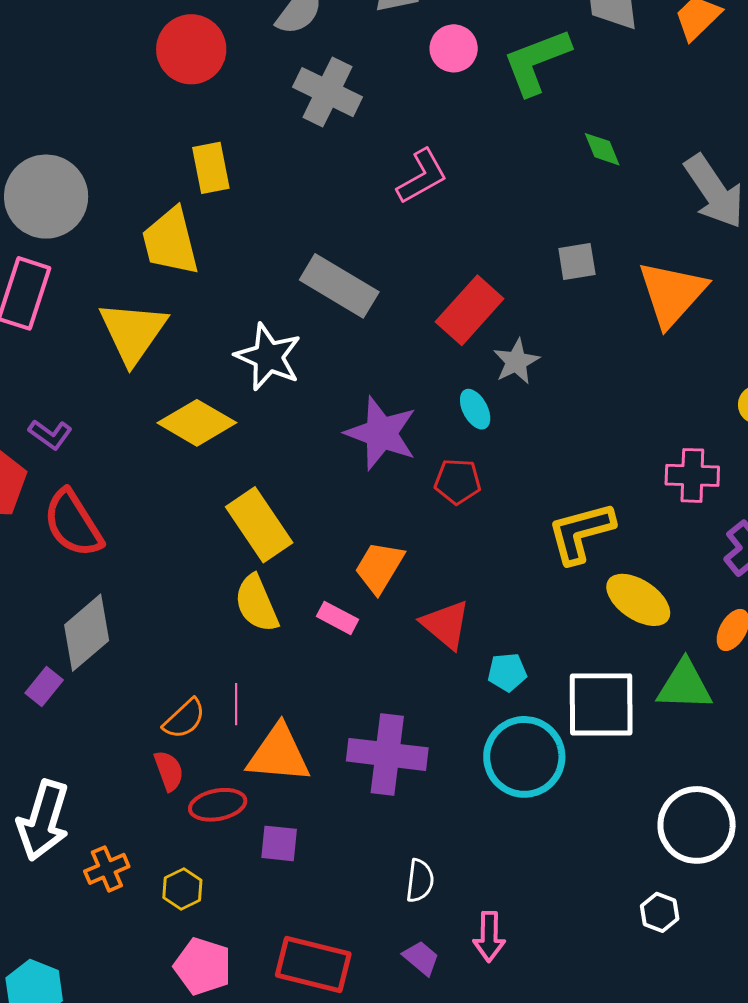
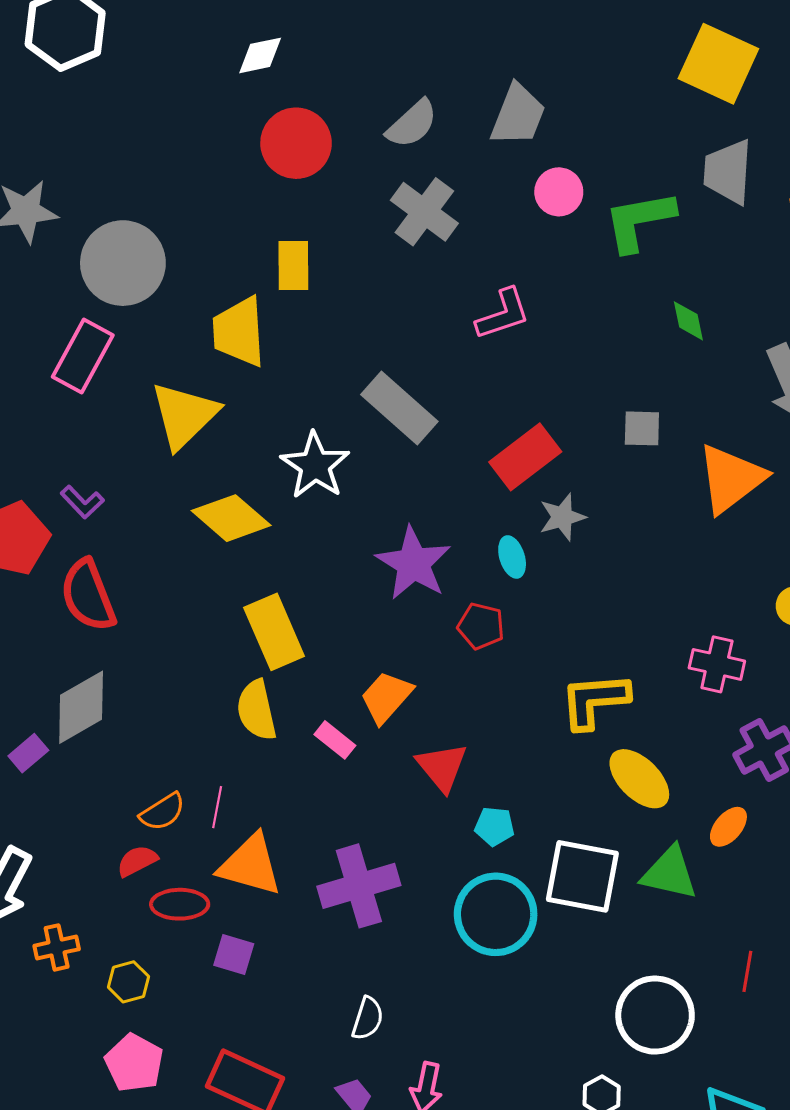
purple cross: (387, 754) -> (359, 886), turned -34
red semicircle: (169, 771) -> (137, 861), turned -108

